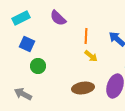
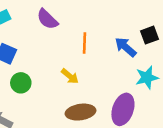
yellow arrow: (91, 56) -> (70, 76), moved

